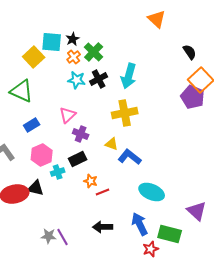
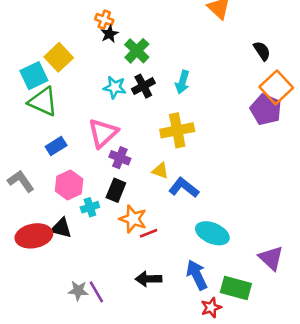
cyan square: (52, 42) -> (34, 76), moved, turned -30
orange cross: (74, 57) -> (104, 20), moved, turned -32
cyan arrow: (129, 76) -> (182, 82), size x0.7
pink triangle: (68, 115) -> (103, 133), size x1.4
black rectangle: (78, 159) -> (116, 190), turned -42
orange star: (91, 181) -> (133, 219), size x1.5

